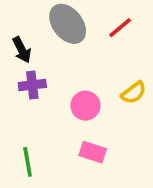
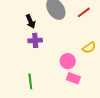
pink circle: (85, 106) -> (68, 61), moved
pink rectangle: (93, 152) -> (73, 78), moved

